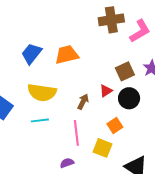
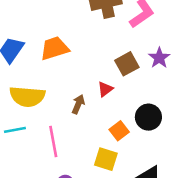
black circle: (129, 98) -> (148, 117), moved
cyan line: (40, 120) -> (15, 130), moved
pink line: (76, 133) -> (53, 141), moved

